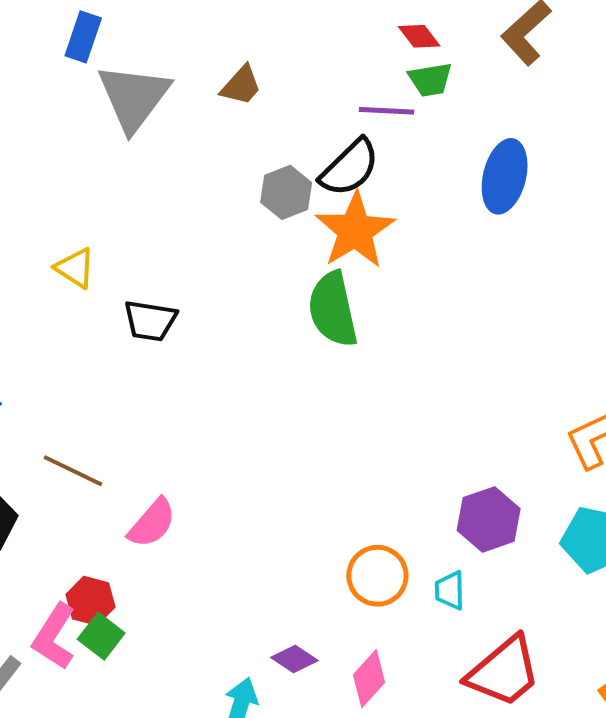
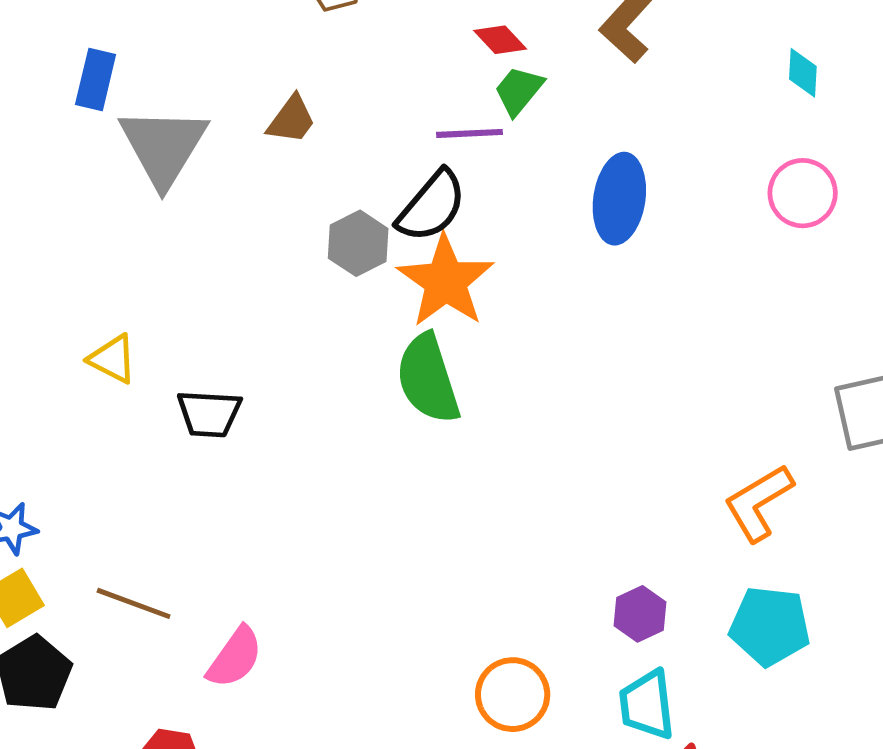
green trapezoid: (430, 80) -> (519, 91), turned 144
purple hexagon: (489, 519) -> (640, 614), size x0.7
cyan trapezoid: (450, 590) -> (647, 705), moved, size x1.5

